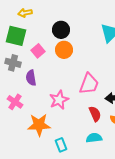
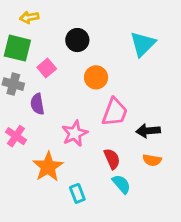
orange circle: (64, 50) -> (96, 77), moved
red semicircle: (95, 114) -> (112, 159), moved
orange star: (39, 125) -> (48, 167), turned -30
cyan semicircle: (94, 138) -> (121, 184), turned 56

